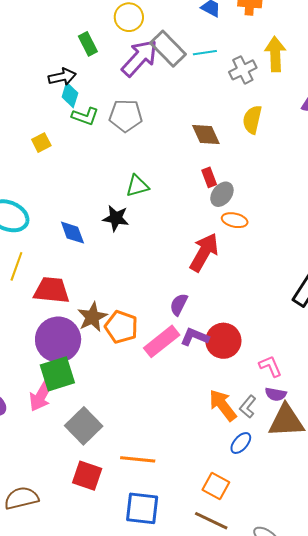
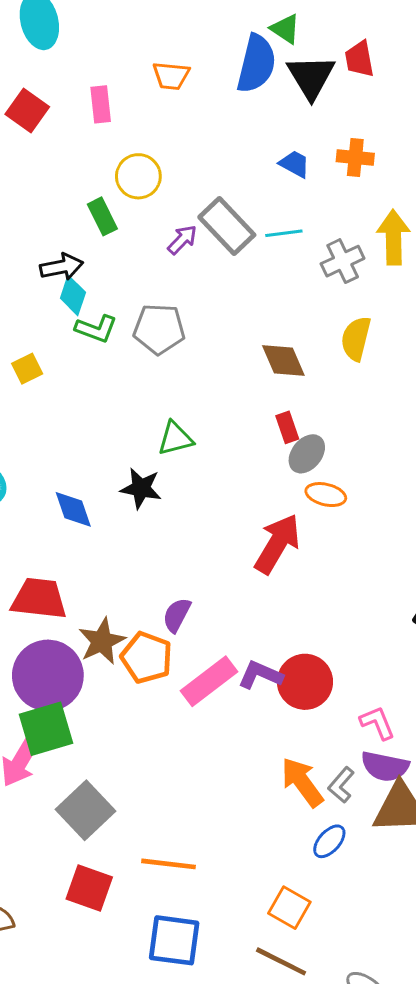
yellow circle: (129, 17) -> (138, 176), moved
purple arrow: (139, 58) -> (182, 240), size x0.5
purple semicircle: (179, 304) -> (177, 615), moved
purple semicircle: (276, 394) -> (385, 766), size x1.4

